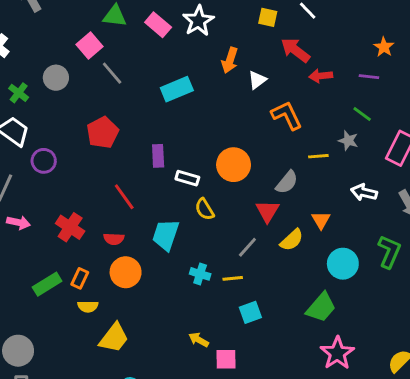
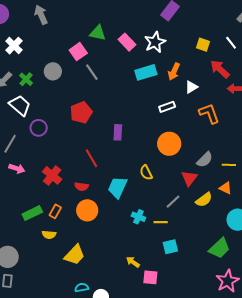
cyan rectangle: (177, 89) -> (146, 72), moved
yellow line: (318, 156) -> (229, 165), moved
white rectangle: (187, 178) -> (167, 107), moved, turned -42
orange triangle: (321, 220) -> (226, 188), turned -40
yellow semicircle: (88, 306) -> (49, 235), moved

